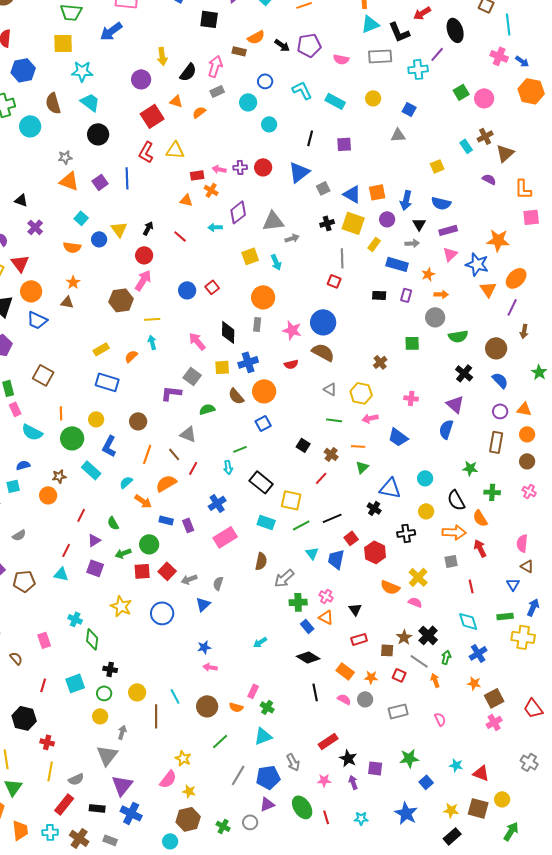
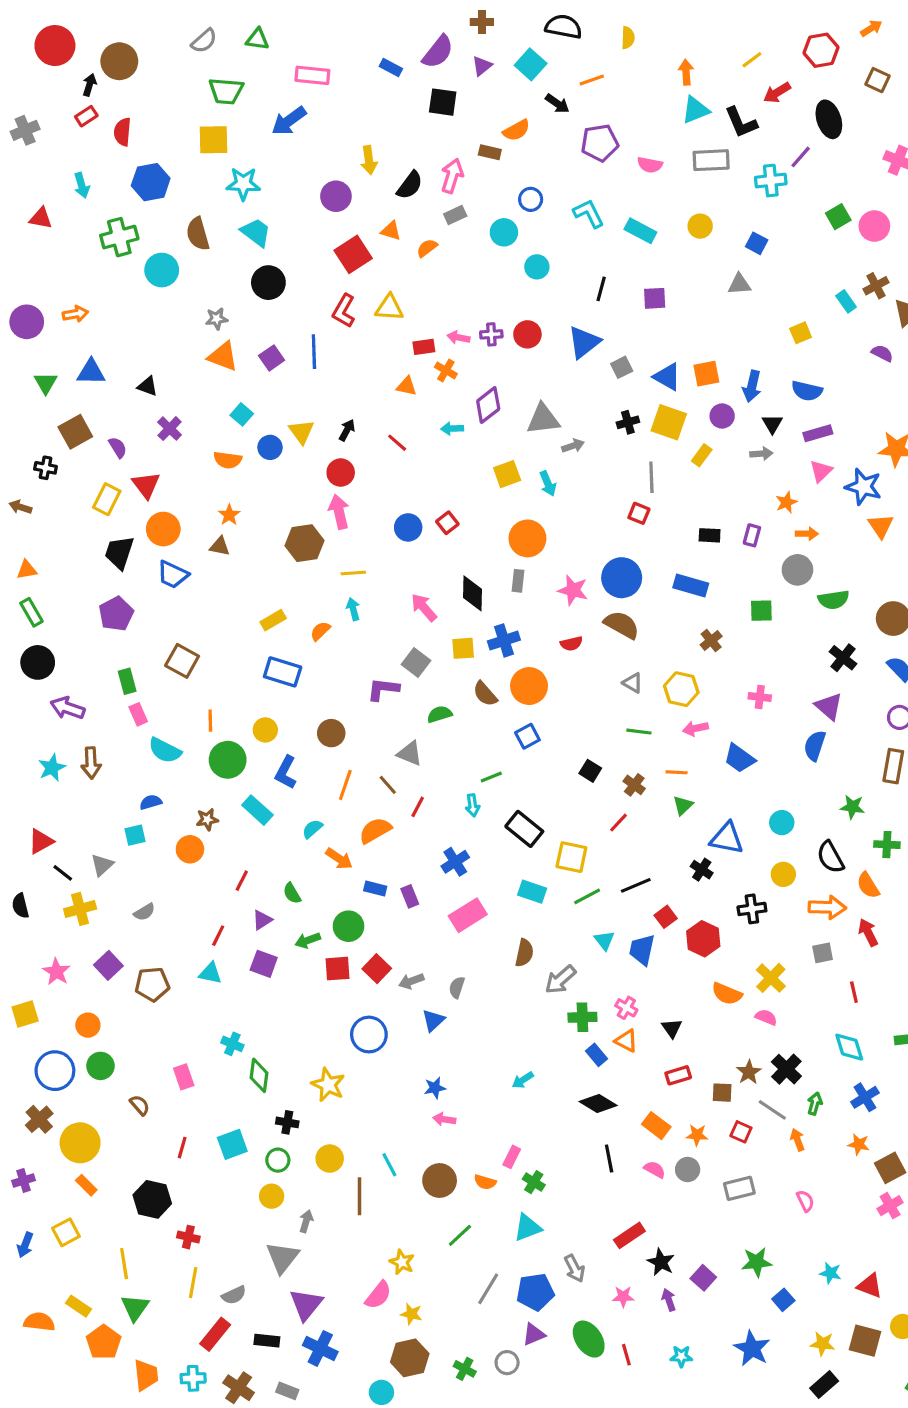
black arrow: (282, 45) -> (557, 104), moved
blue rectangle: (397, 264) -> (691, 586), moved
pink arrow: (143, 280) -> (339, 512), turned -45
yellow star: (121, 606) -> (328, 1085), moved
purple square: (375, 768) -> (703, 1278), turned 35

